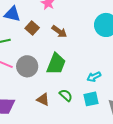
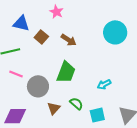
gray circle: (27, 66) -> (38, 86), moved
cyan square: (91, 99) -> (97, 115), moved
brown triangle: (43, 100) -> (54, 108), turned 48

